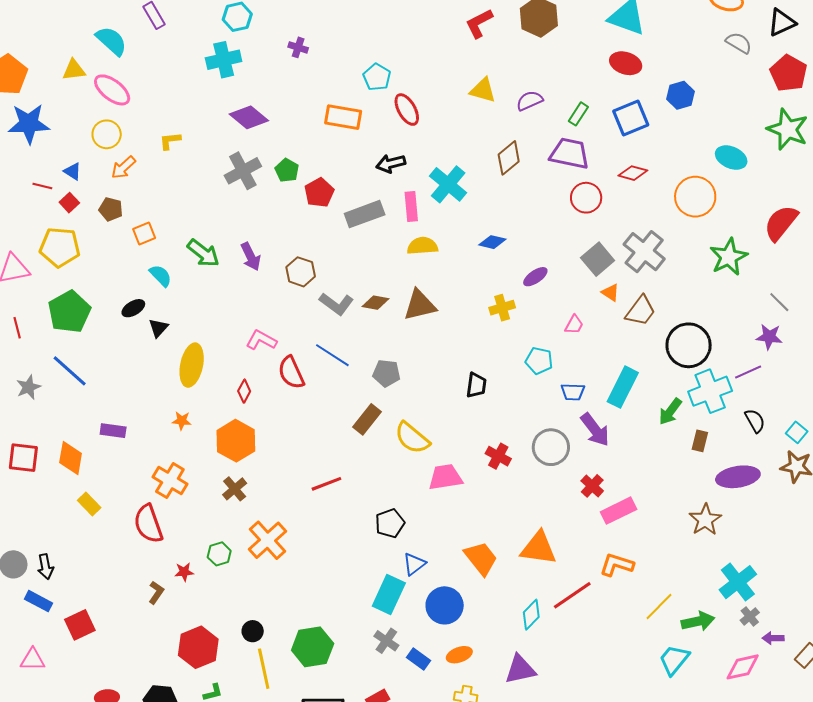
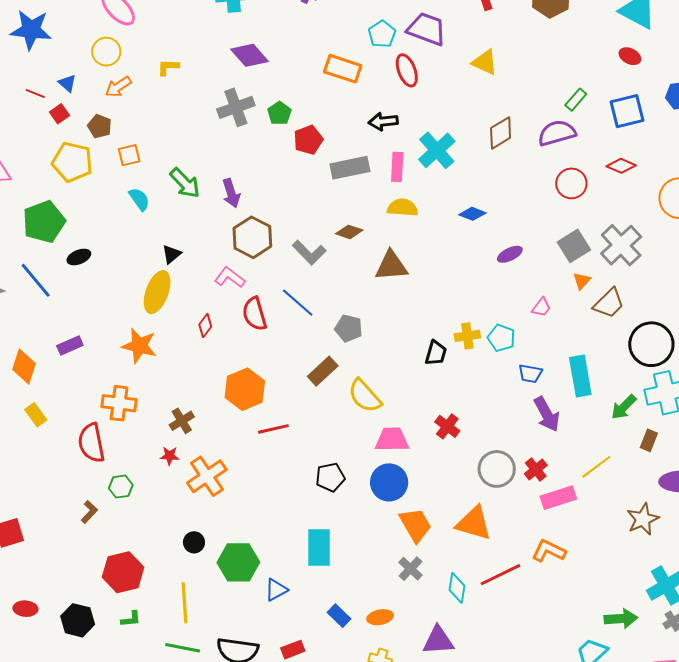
red ellipse: (626, 63) -> (630, 56), size x0.7
purple semicircle: (530, 101) -> (557, 133), moved, size x1.4
purple trapezoid: (570, 154) -> (427, 29), moved
yellow pentagon: (60, 247) -> (72, 162), moved
brown hexagon: (301, 272) -> (252, 237), moved, size x1.4
orange triangle: (610, 293) -> (582, 281), turned 30
brown diamond: (375, 303) -> (349, 232), moved
black ellipse: (133, 308) -> (79, 257), moved
yellow cross: (502, 308) -> (467, 336), moved
black triangle: (158, 328) -> (172, 254), moved
cyan rectangle: (623, 387) -> (580, 376), turned -45
orange star: (182, 421) -> (139, 346), size x1.8
purple rectangle: (113, 431) -> (70, 346), turned -40
orange hexagon: (236, 441) -> (245, 389), moved
gray circle: (551, 447) -> (497, 469), moved
orange cross: (170, 481) -> (119, 403), turned -32
green hexagon: (219, 554) -> (121, 487), moved
blue triangle: (414, 564) -> (276, 590), moved
red star: (184, 572) -> (170, 456), moved
cyan rectangle: (389, 595) -> (319, 547), turned -33
blue circle: (445, 605) -> (389, 482), moved
yellow line: (659, 606) -> (596, 467), moved
cyan diamond: (531, 615) -> (457, 588), turned -44
black circle: (253, 631) -> (194, 542), moved
gray cross: (386, 641) -> (411, 569), moved
green hexagon: (313, 647) -> (238, 562), moved

